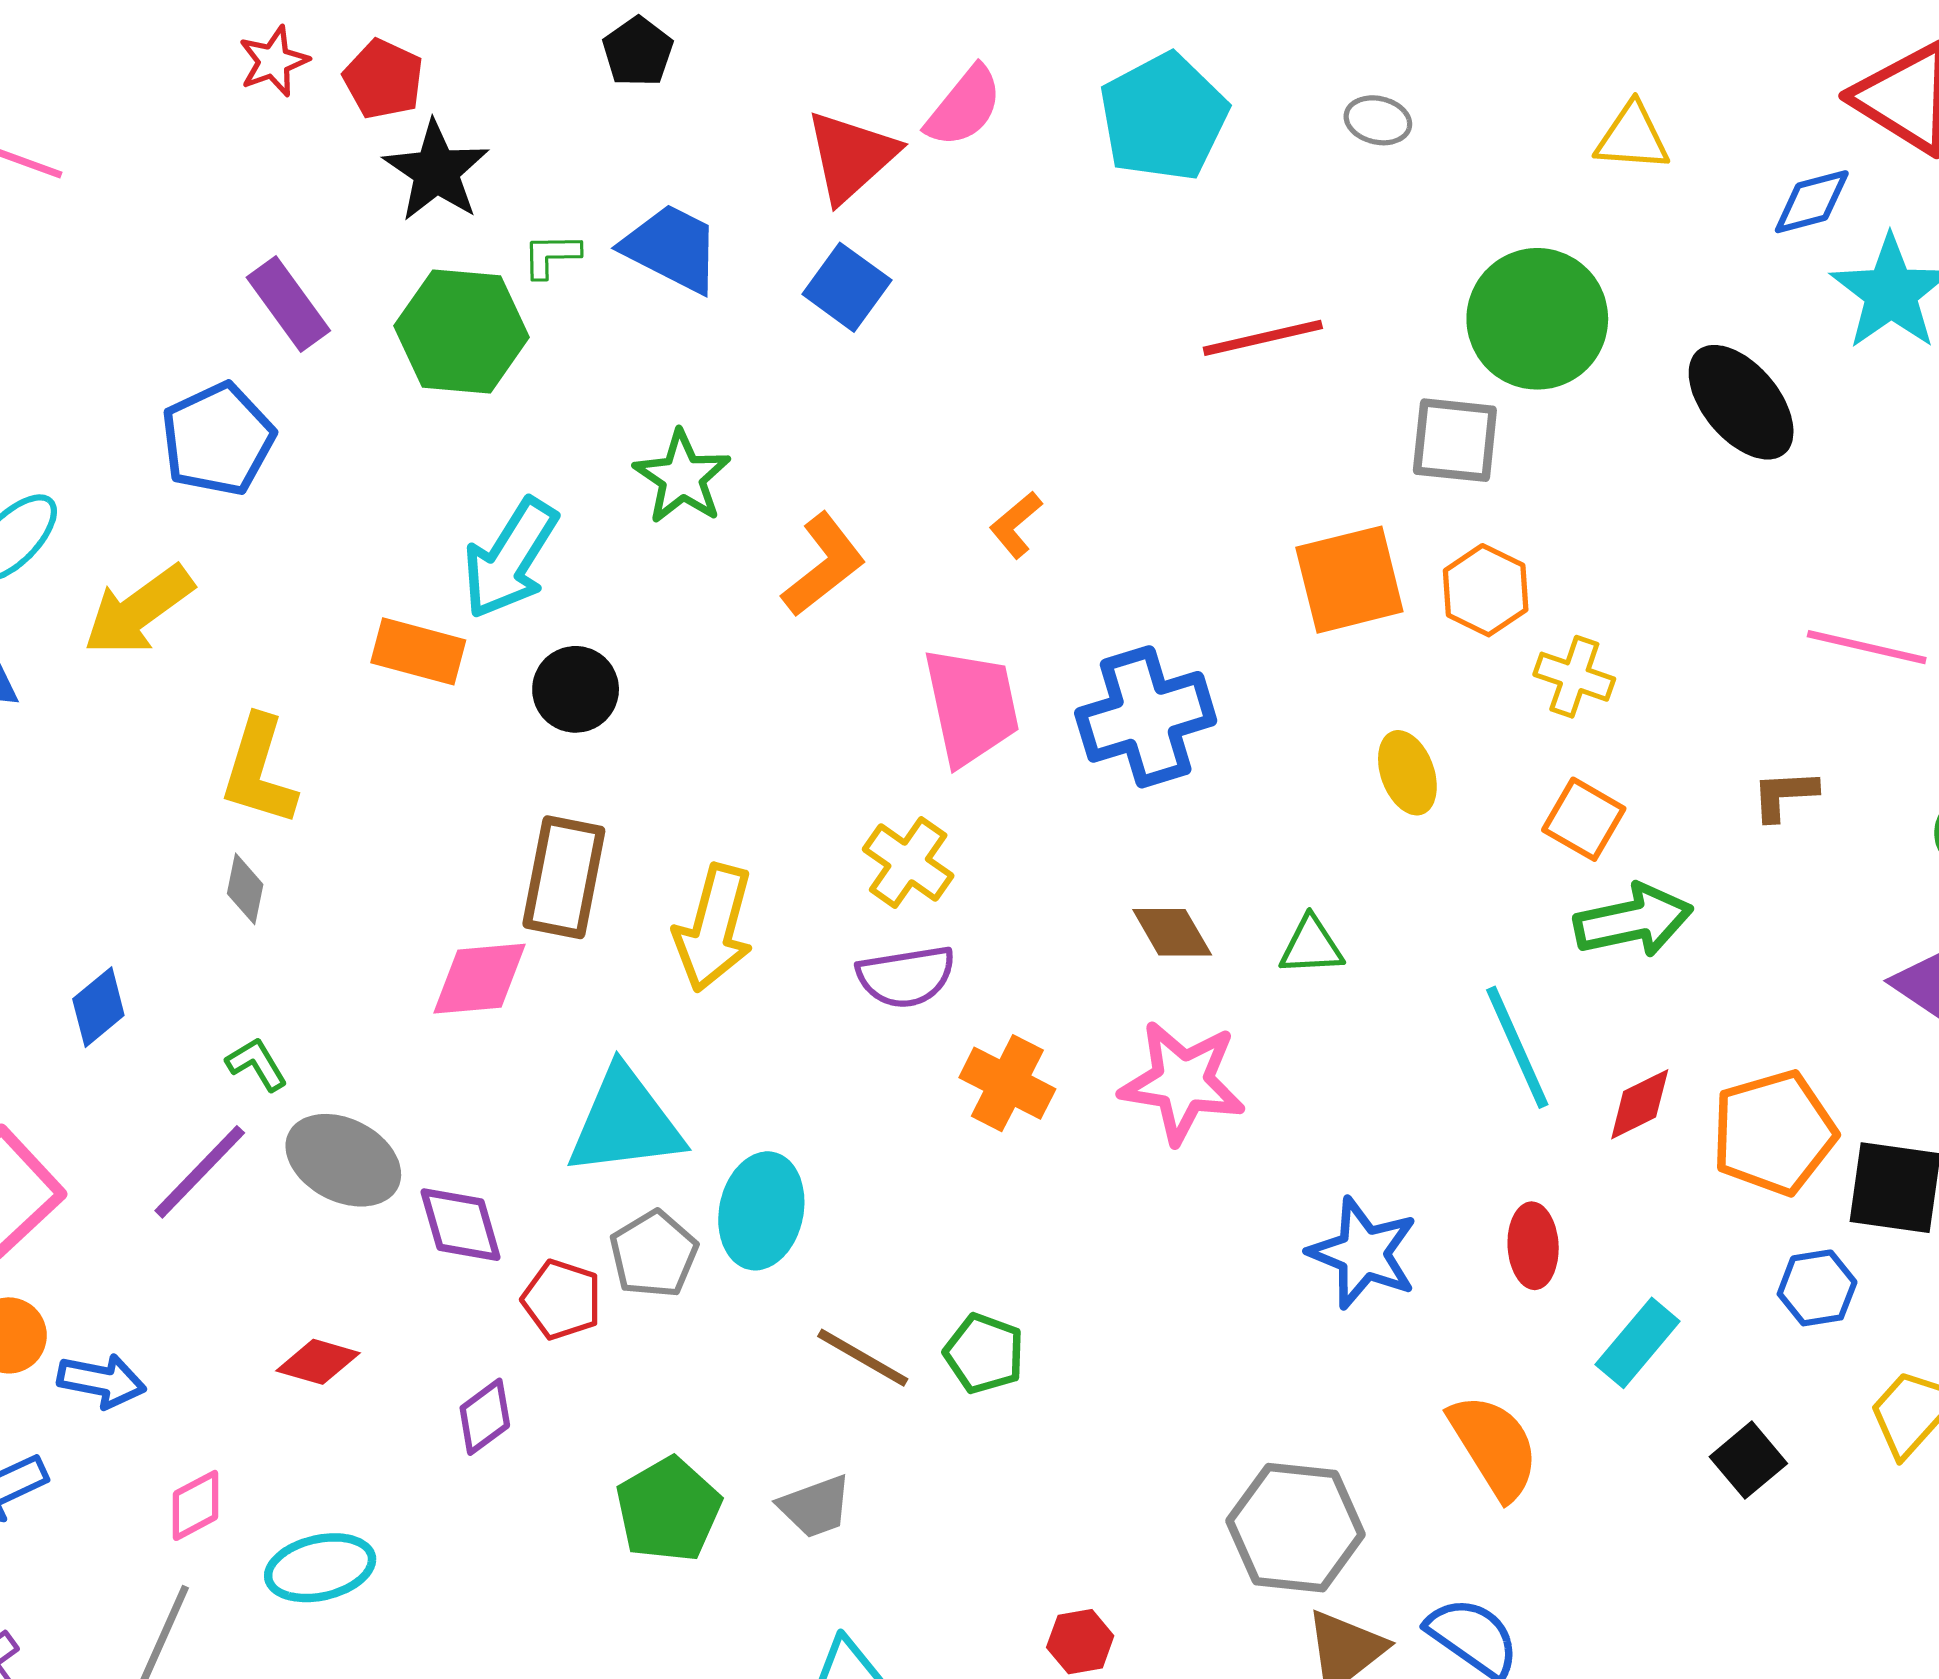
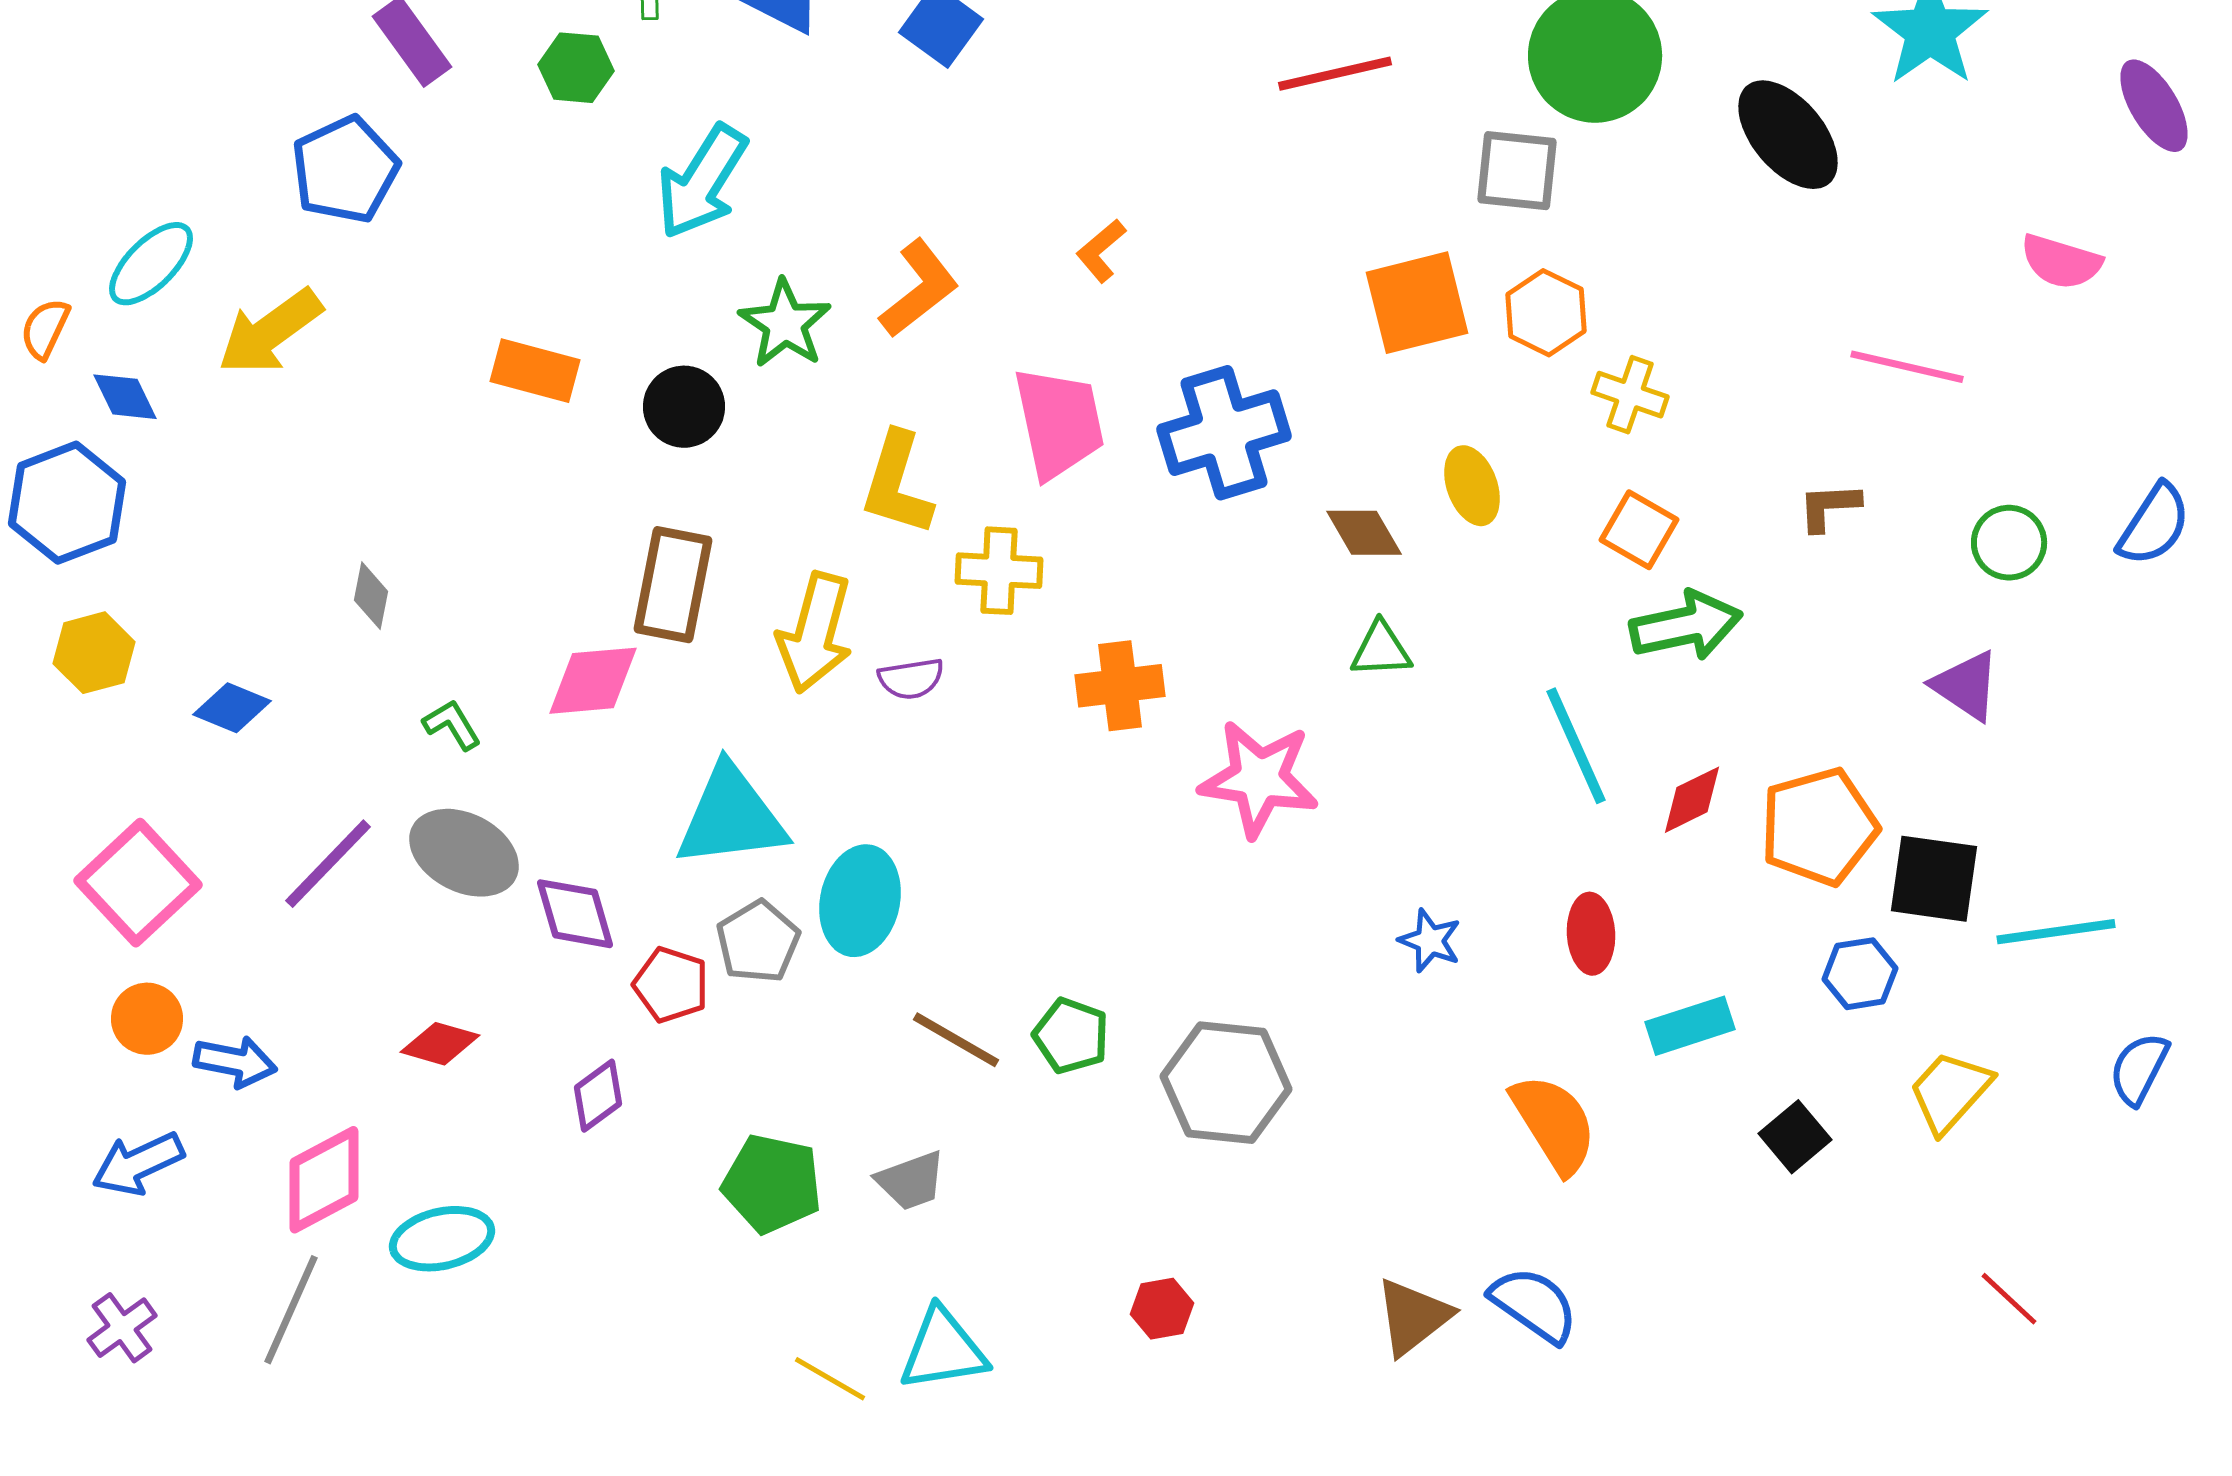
green hexagon: (462, 331) -> (576, 68), size x0.6
green star: (682, 477) -> (785, 324), moved
cyan arrow: (510, 558) -> (702, 182), moved
yellow L-shape: (259, 771) -> (897, 484), moved
yellow cross: (908, 863) -> (999, 571), turned -32
brown diamond: (1172, 932) -> (1364, 533), moved
purple semicircle: (906, 977) -> (911, 679), moved, size x0.7
blue diamond: (98, 1007) -> (232, 708), turned 62
green L-shape: (257, 1064) -> (452, 725), moved
orange cross: (1007, 1083) -> (1120, 686), moved, turned -34
blue star: (1363, 1253) -> (1430, 941), size x0.6
cyan rectangle: (1638, 1343) -> (1690, 1026), turned 32
pink diamond: (196, 1505) -> (324, 1180), size x1.6
green pentagon: (668, 1510) -> (772, 1184), turned -30
gray hexagon: (1296, 1528) -> (1226, 1083), moved

